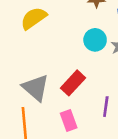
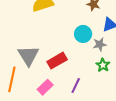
pink rectangle: (69, 121) -> (45, 87), turned 49

